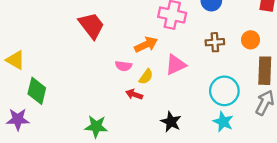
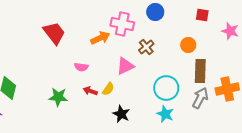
brown cross: (215, 42) -> (146, 47), moved, turned -35
orange arrow: (146, 45) -> (100, 38), moved
yellow semicircle: (146, 77) -> (108, 89), moved
green star: (96, 126) -> (58, 97), moved

